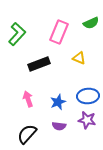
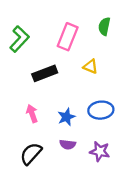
green semicircle: (91, 23) -> (104, 26), turned 126
purple star: (87, 120) -> (100, 151), moved

